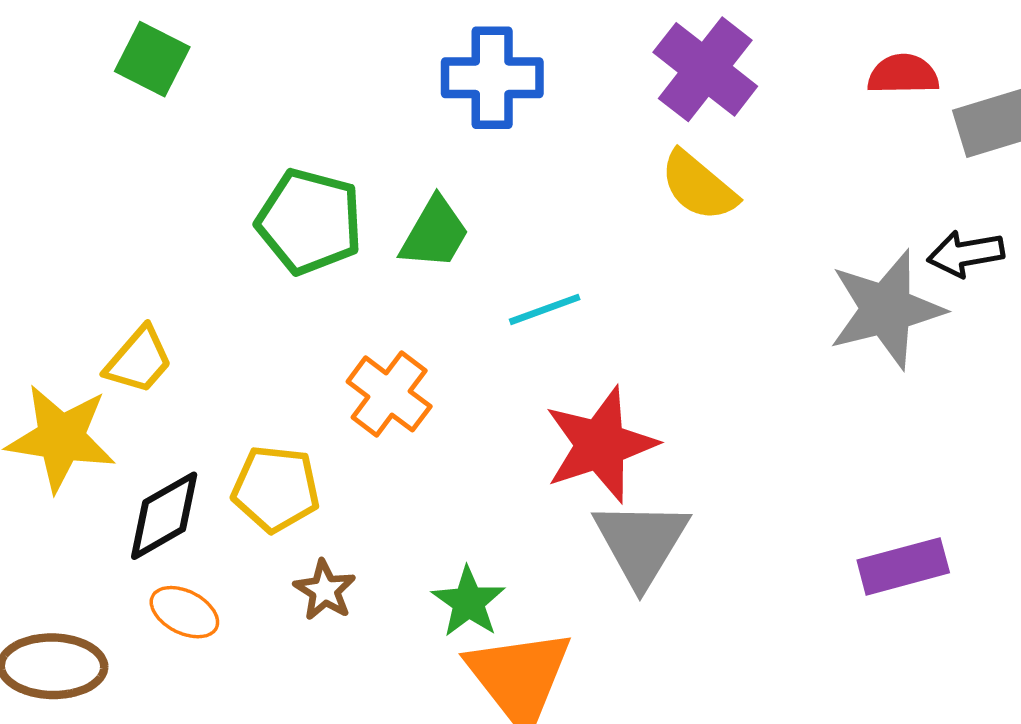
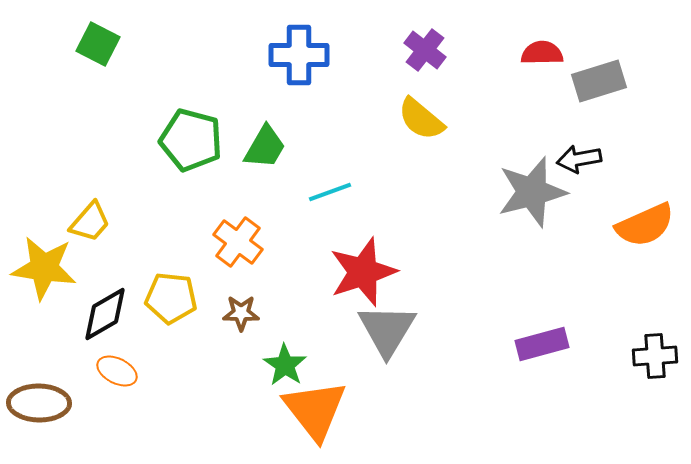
purple cross: (705, 69) -> (425, 50), size x0.7
brown star: (325, 590) -> (241, 313), moved, turned -30

